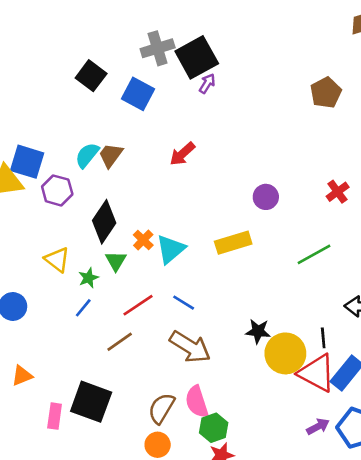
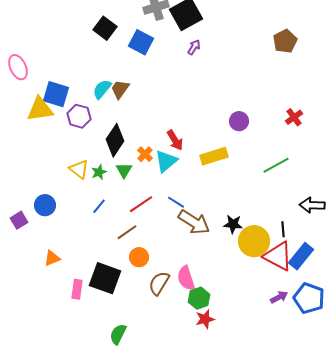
purple arrow: (207, 83) -> (194, 47), moved
red arrow: (182, 154) -> (175, 140), moved, turned -80
green star: (88, 278) -> (99, 172), moved
brown arrow: (190, 347) -> (194, 222), moved
orange circle: (158, 445) -> (139, 257), moved

